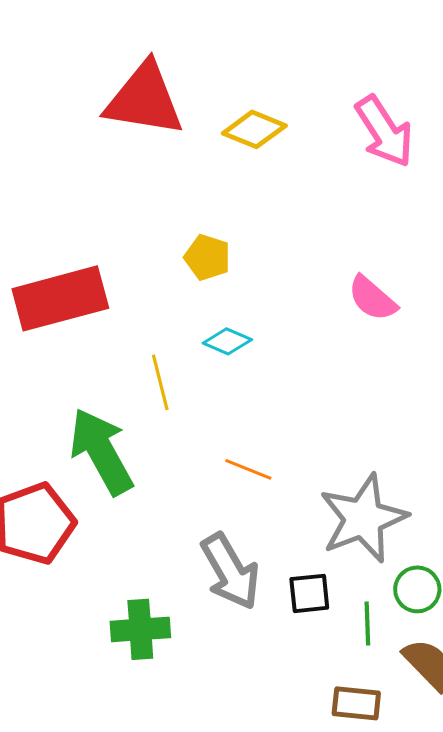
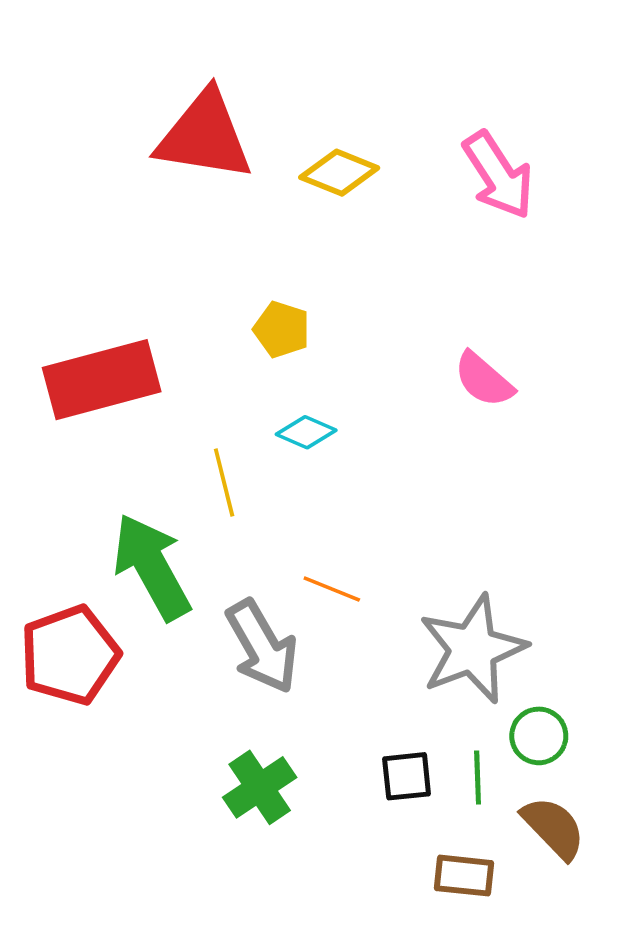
gray arrow: (230, 571) -> (262, 647), moved
black square: (309, 593) -> (407, 776), moved
green cross: (140, 629) -> (260, 787), moved, turned -30

